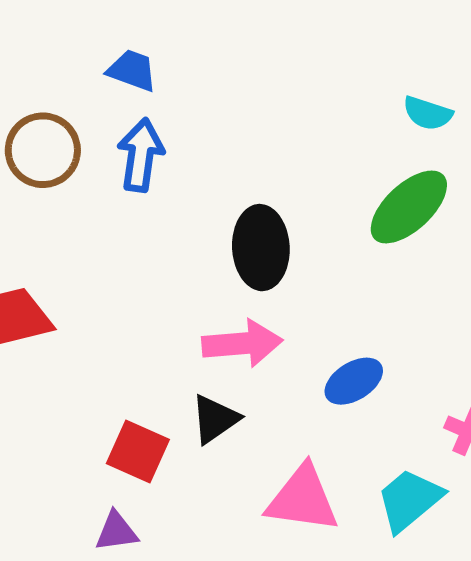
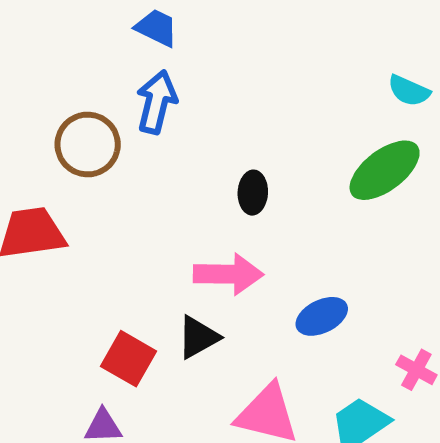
brown circle: (43, 150) -> (88, 144), moved
black ellipse: (261, 248) -> (253, 193), size x0.6

